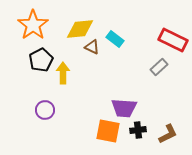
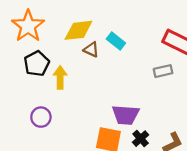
gray rectangle: (159, 67) -> (163, 71), turned 30
black cross: (138, 130) -> (141, 139), turned -35

